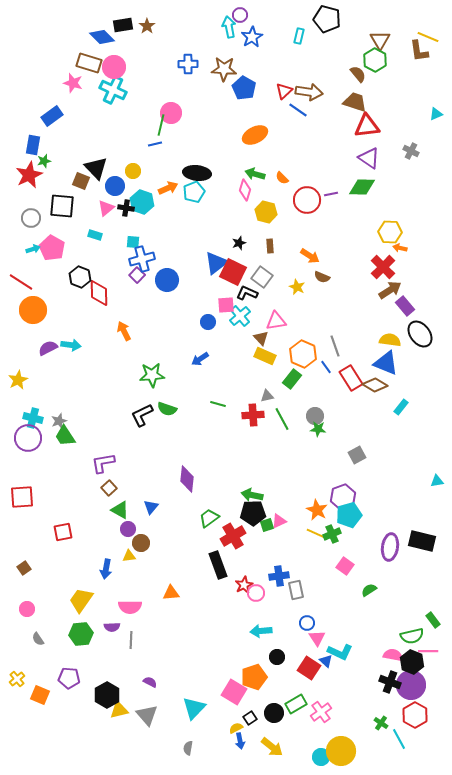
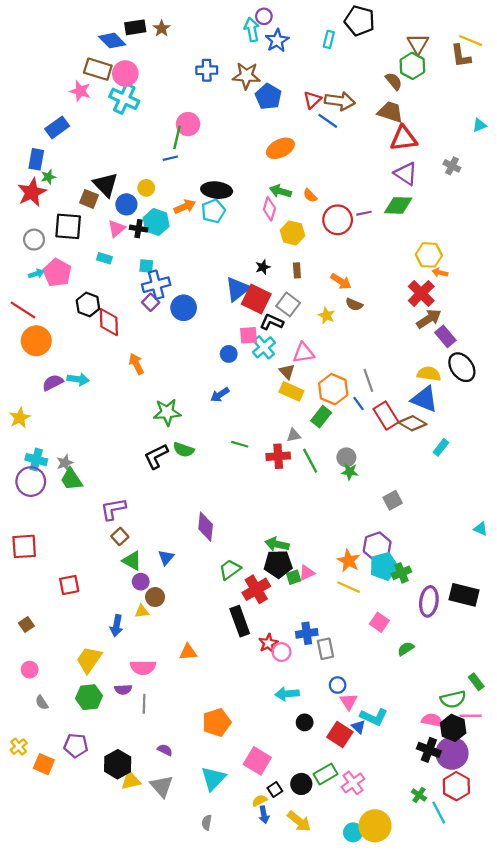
cyan triangle: (437, 481) -> (481, 529), turned 32
green cross: (332, 534) -> (401, 573), moved
orange pentagon: (254, 677) -> (217, 722), moved

